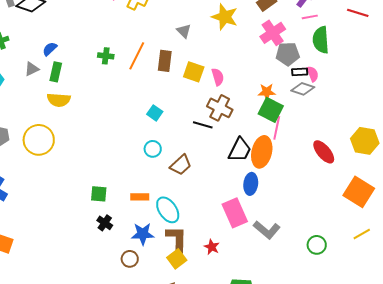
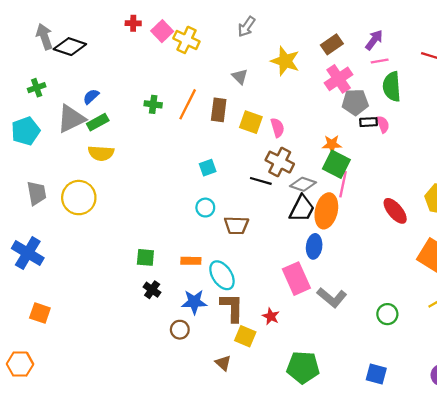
gray triangle: (32, 69) -> (71, 119), size x1.8
green rectangle: (56, 72) -> (98, 122), turned 48
gray diamond: (303, 89) -> (303, 184), moved
cyan square: (155, 113) -> (208, 168), turned 35
brown trapezoid: (181, 165) -> (236, 225), turned 45
yellow square: (177, 259) -> (245, 336), moved, turned -30

